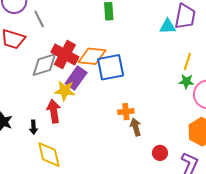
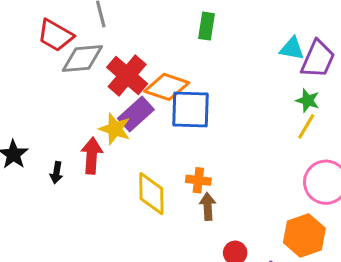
cyan triangle: (168, 26) -> (292, 49), moved
gray diamond: (44, 65) -> (82, 59), moved
green star: (186, 81) -> (308, 101), moved
yellow diamond: (49, 155) -> (151, 194), moved

